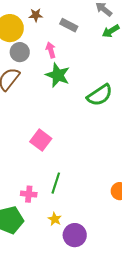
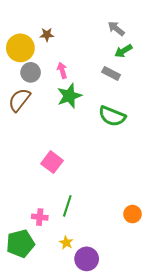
gray rectangle: (69, 25) -> (111, 73), moved
green star: (58, 75) -> (69, 96), turned 30
green semicircle: (100, 95) -> (112, 116), turned 56

